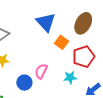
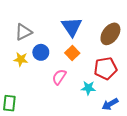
orange square: (62, 42) -> (72, 53), moved
blue circle: (24, 83) -> (41, 52), moved

